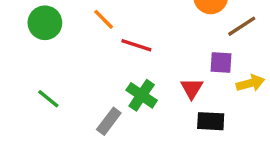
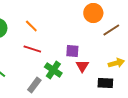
red line: (136, 45) -> (32, 49), moved
purple square: (221, 62) -> (72, 51), moved
black rectangle: (211, 121) -> (105, 83), moved

